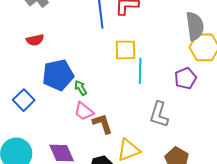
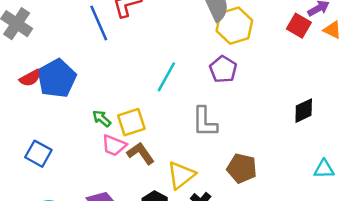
yellow square: (125, 50) -> (131, 122), moved
cyan line: (140, 71) -> (166, 77), turned 45
blue pentagon: (58, 75) -> (57, 78), moved

